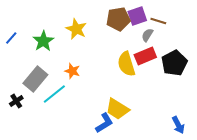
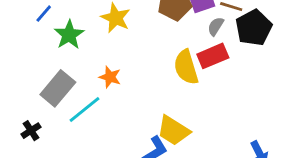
blue line: (11, 38) -> (44, 14), moved
black pentagon: (174, 63) -> (254, 28), moved
black cross: (16, 101) -> (31, 131), moved

